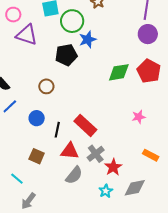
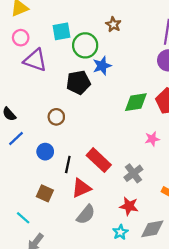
pink star: (139, 117) -> (152, 139), moved
red triangle: (70, 151) -> (81, 188), turned -30
gray cross: (96, 154) -> (133, 173), moved
red star: (113, 167) -> (129, 206), turned -30

